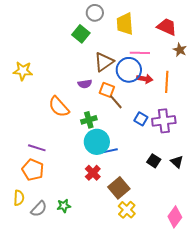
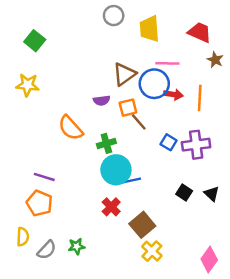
green square: (81, 34) -> (35, 41), moved
orange square: (107, 90) -> (128, 108), turned -35

